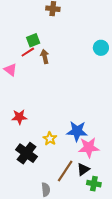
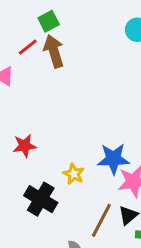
green square: (33, 40) -> (49, 21), moved
brown arrow: (45, 56) -> (54, 51), size x1.5

